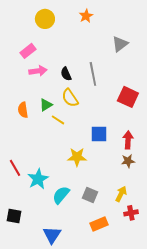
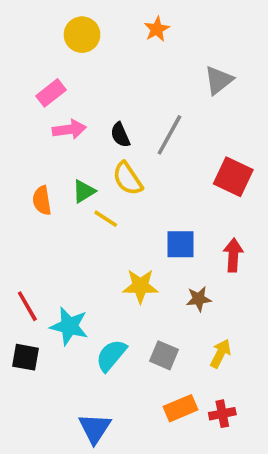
gray line: (93, 74) -> (169, 135), turned 40
brown star: (128, 161) -> (199, 299), moved
cyan star: (38, 179) -> (69, 326), turned -30
red cross: (131, 213) -> (222, 414), moved
black square: (14, 216) -> (26, 357), moved

